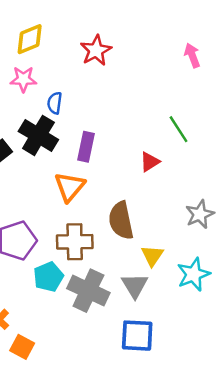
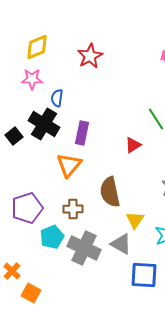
brown cross: (75, 242) -> (73, 209), size x0.7
gray triangle: (135, 286) -> (121, 244), turned -30
blue square: (137, 336) -> (144, 275), moved

